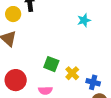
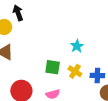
cyan star: (84, 20) -> (77, 46), moved

